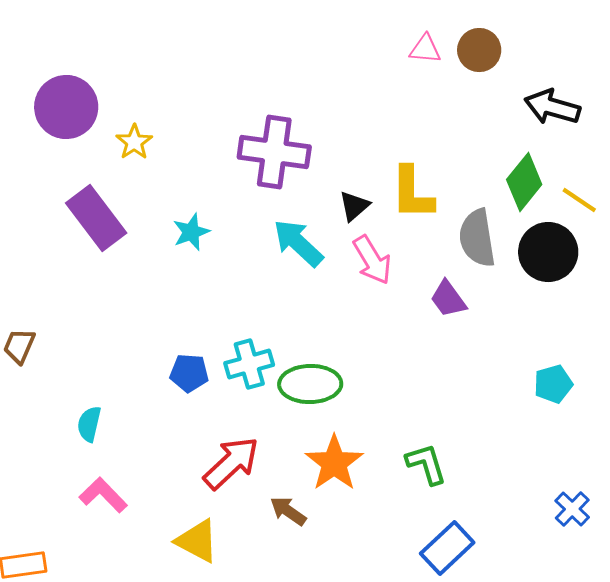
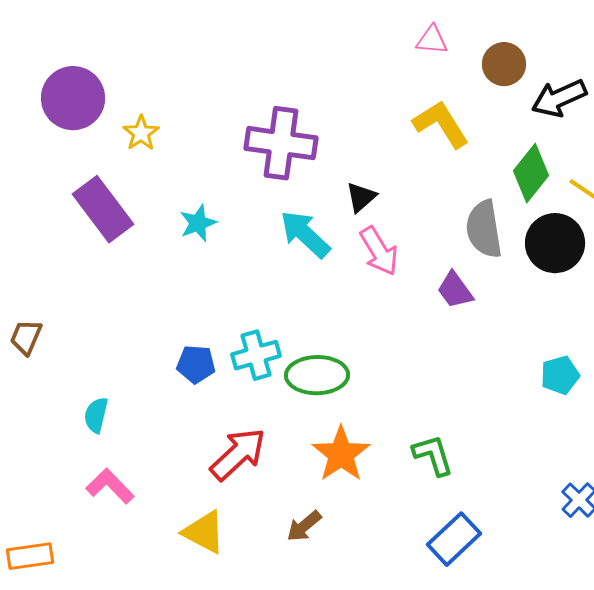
brown circle: (479, 50) -> (504, 64), moved
black arrow: (552, 107) -> (559, 98), turned -40
yellow L-shape: (412, 193) -> (441, 124), moved, turned 148
brown arrow: (288, 511) -> (304, 526), moved, turned -75

